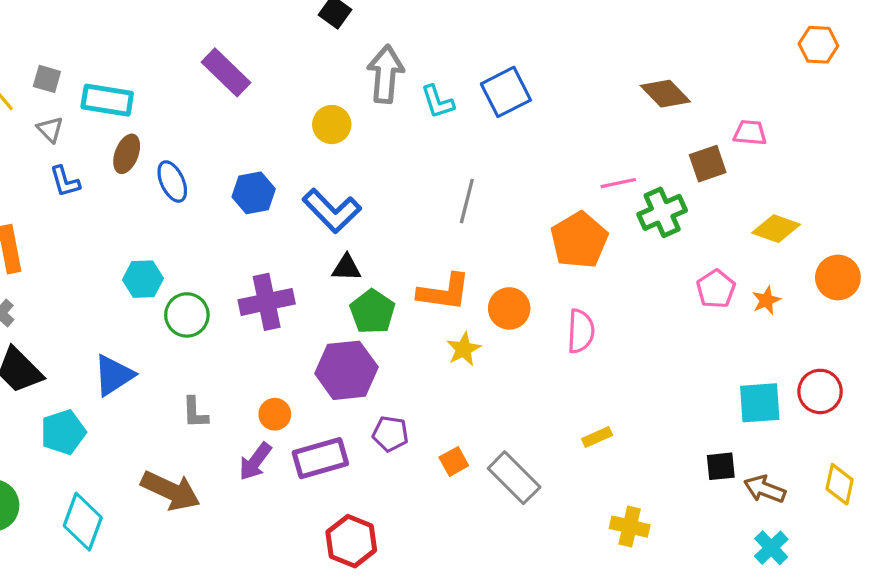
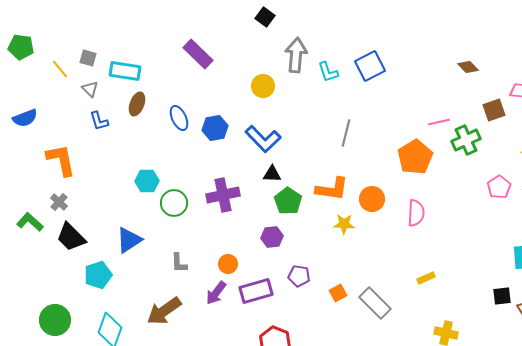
brown diamond: (665, 94) -> (468, 67), size x0.7
blue ellipse: (172, 181) -> (179, 118), moved
yellow star: (464, 349) -> (344, 224), turned 30
purple hexagon: (346, 370) -> (272, 237), size x0.6
brown arrow: (171, 491) -> (164, 311), turned 120

